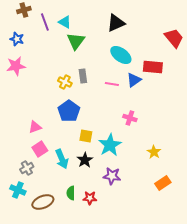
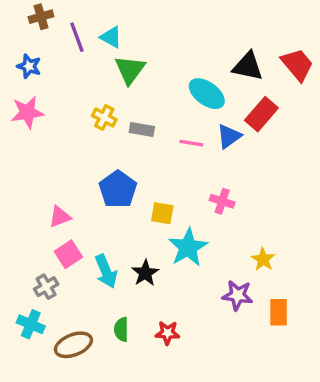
black triangle: (116, 23) -> (248, 66), moved, turned 36
red rectangle: (153, 67) -> (261, 114), turned -54
gray rectangle: (83, 76) -> (142, 129), turned -72
yellow cross: (65, 82) -> (104, 118), moved
yellow square: (86, 136) -> (162, 213), moved
purple star: (112, 176) -> (238, 295), moved
orange rectangle: (163, 183) -> (279, 312), turned -56
red star: (90, 198) -> (167, 333), moved

